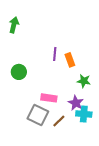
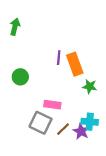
orange rectangle: (70, 60) -> (75, 64), size x1.5
purple star: (76, 103) -> (81, 131), moved

